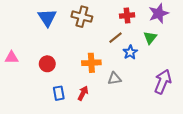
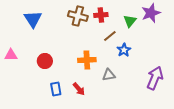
red cross: (127, 16) -> (101, 15), moved
blue triangle: (47, 18) -> (33, 19), moved
green triangle: (150, 38) -> (130, 21), moved
red arrow: (83, 93) -> (79, 89), turned 112

